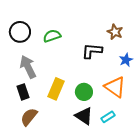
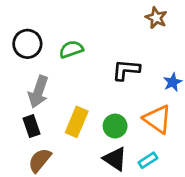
brown star: (115, 32) -> (156, 18), moved
gray arrow: (28, 67) -> (38, 92), turned -135

